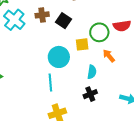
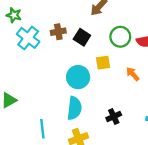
green circle: (99, 32) -> (120, 37), moved
cyan semicircle: (92, 72) -> (74, 108), moved, size x1.5
cyan line: (50, 83) -> (42, 129), moved

